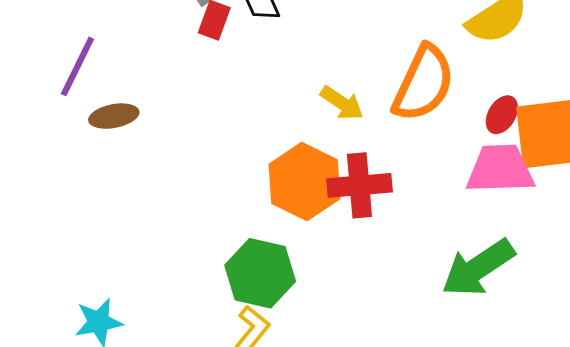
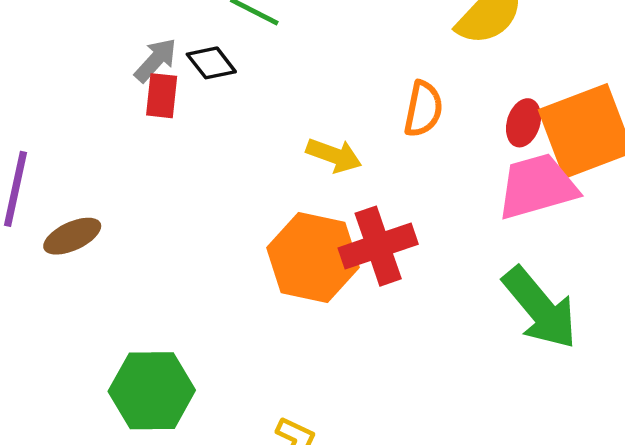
orange semicircle: (423, 83) -> (423, 109), size x0.6
green arrow: (478, 268) -> (540, 308), turned -82
green hexagon: (260, 273) -> (152, 391), moved

